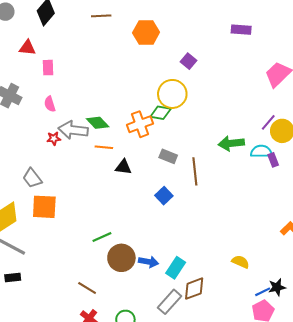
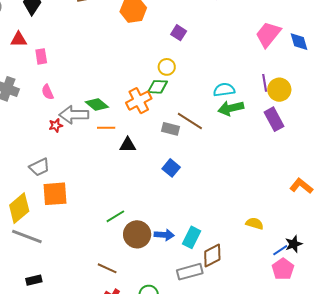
yellow circle: (172, 94) -> (167, 67), size x0.6
purple line: (268, 122) -> (265, 83), turned -42
cyan semicircle: (261, 151) -> (224, 90), moved
purple rectangle: (273, 160) -> (274, 119), size x1.6
brown line: (195, 171) -> (190, 121), moved, turned -44
gray trapezoid: (32, 178) -> (39, 167), turned -70
black rectangle: (13, 277) -> (34, 280), moved
gray rectangle: (169, 302) -> (190, 272), turned 40

